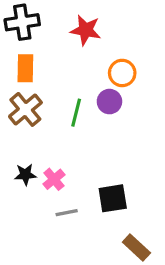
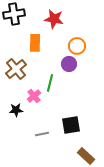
orange rectangle: (25, 68) -> (35, 43), moved
green line: (76, 113) -> (50, 83), moved
pink cross: (54, 179) -> (34, 96), moved

